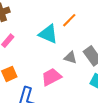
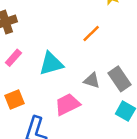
cyan triangle: (48, 34) -> (51, 64), moved, turned -40

